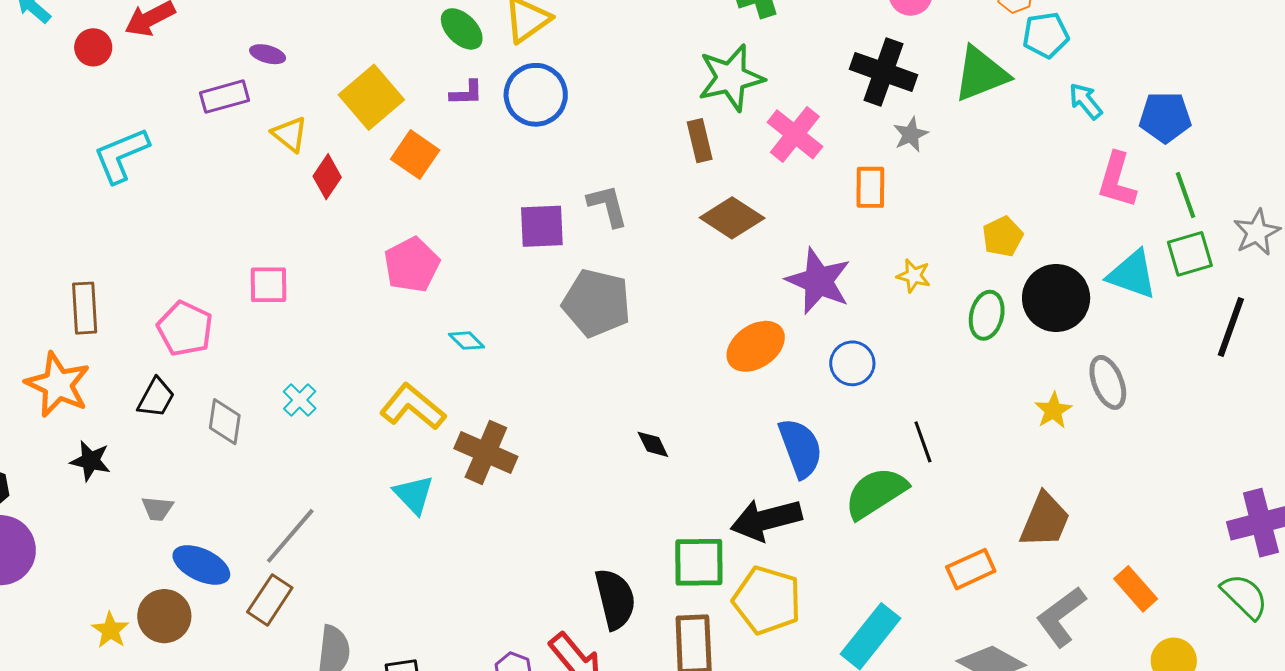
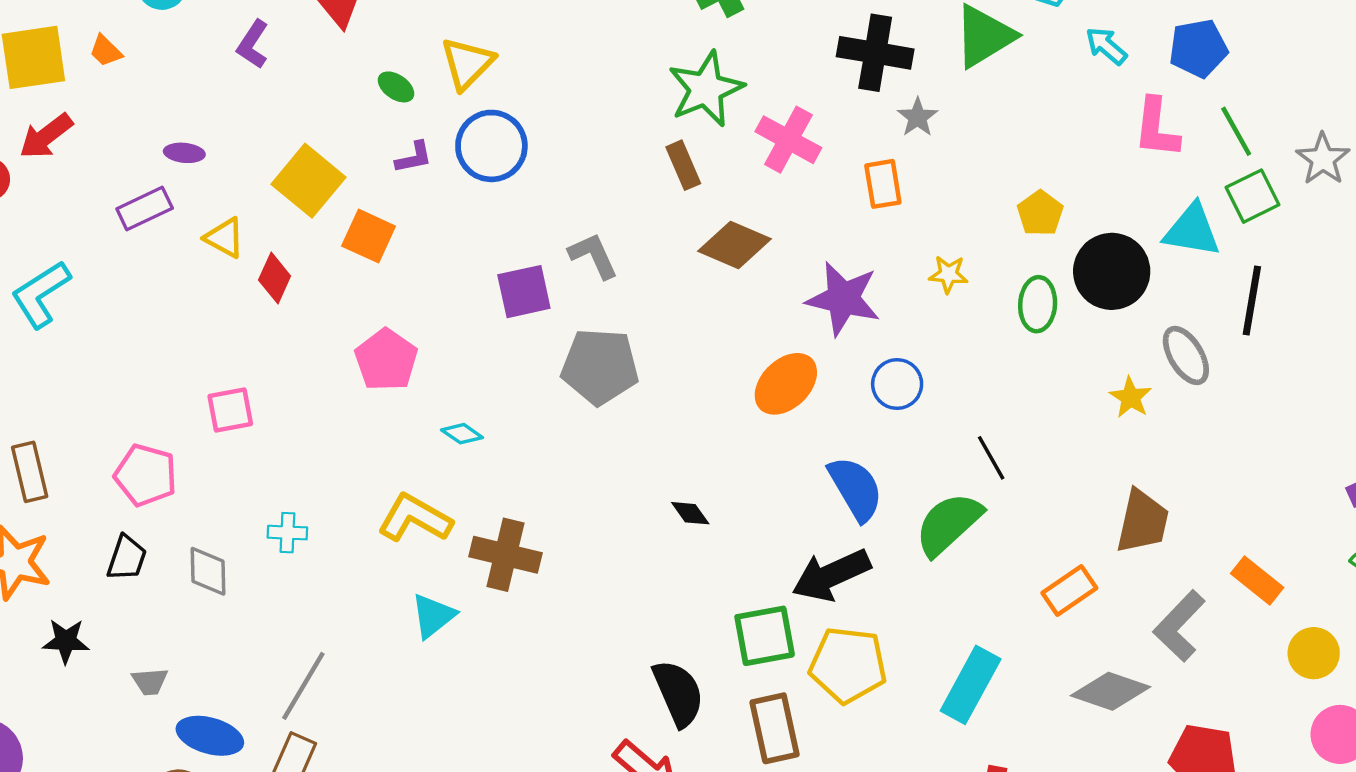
green ellipse: (462, 29) -> (396, 87), size x0.7
black line: (1231, 327) -> (1252, 301), moved
cyan cross: (300, 400) -> (287, 533), turned -32
cyan triangle: (414, 495) -> (433, 616), turned 45

